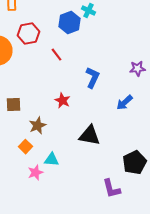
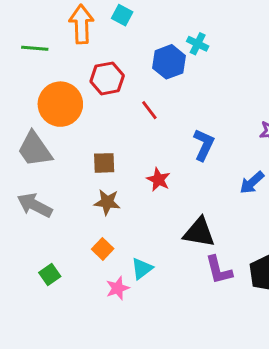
brown square: (14, 105) -> (104, 163), moved
brown star: (38, 126) -> (107, 202), moved, turned 30
cyan triangle: (52, 160) -> (142, 269), turned -42
purple L-shape: (112, 189) -> (219, 270), moved

